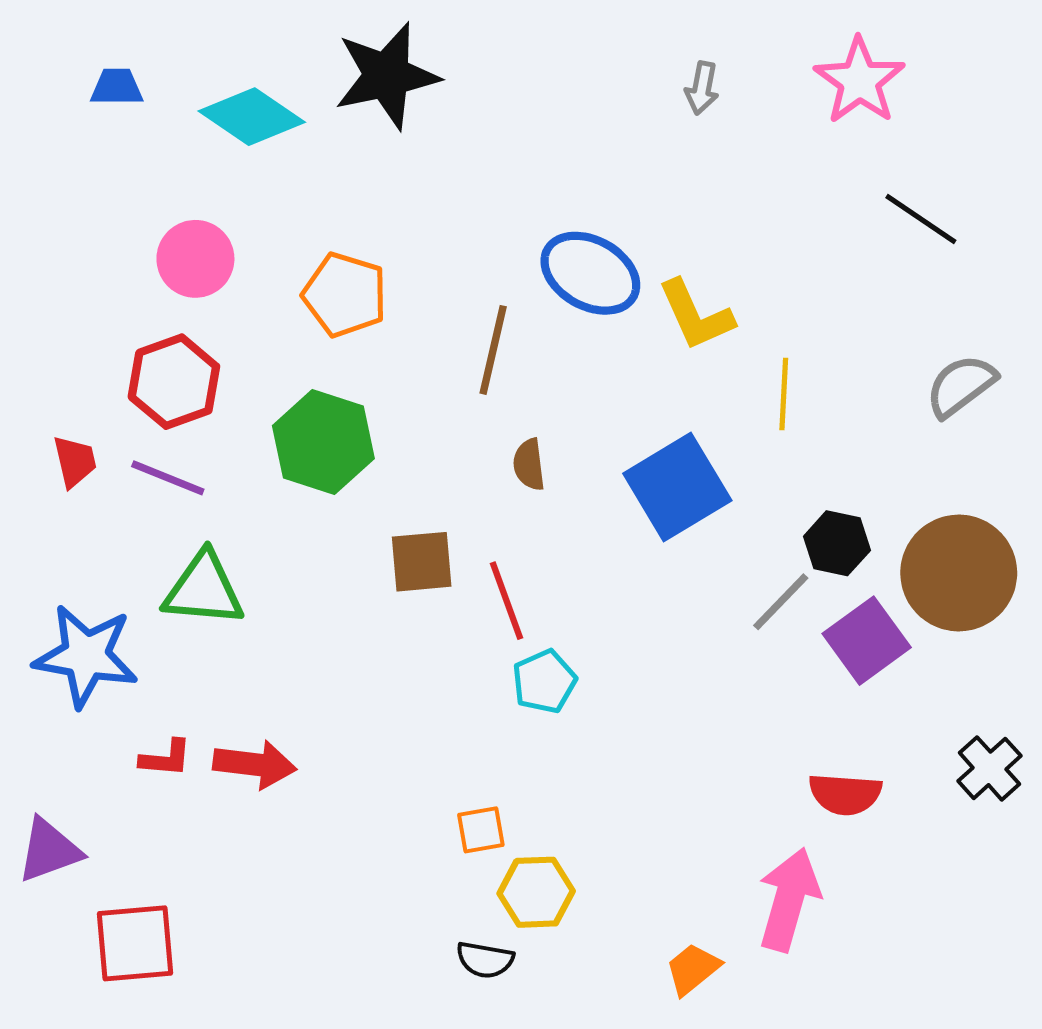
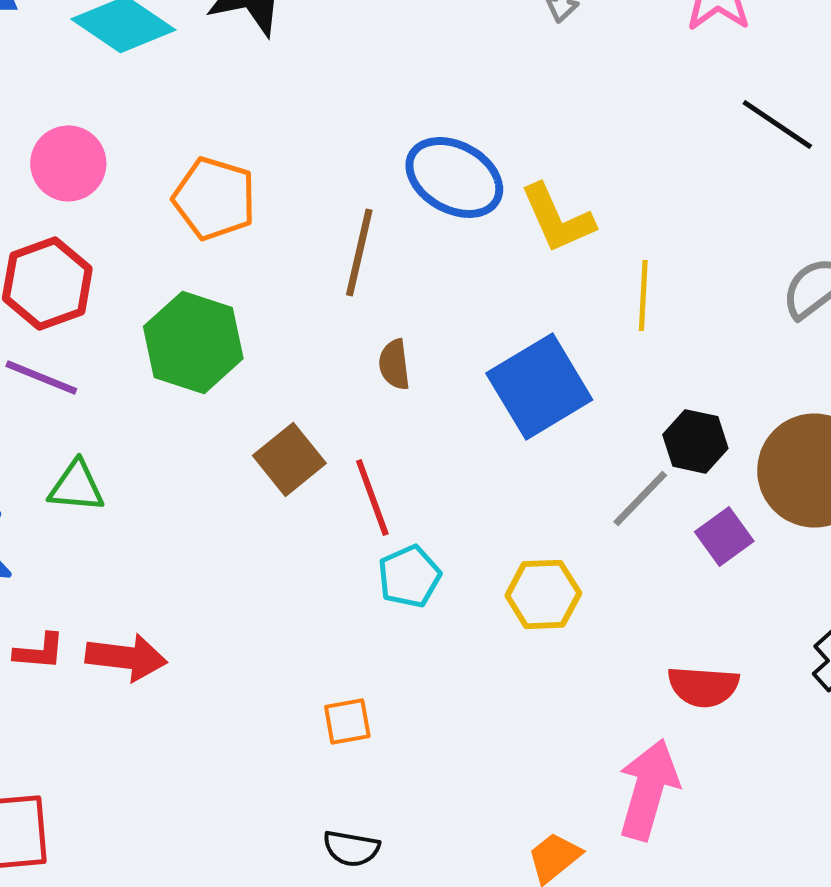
brown square: (422, 562) -> (289, 459), turned -34
green triangle: (204, 589) -> (76, 486), size x0.7
purple square: (867, 641) -> (724, 536), size x0.7
yellow hexagon: (536, 892) -> (543, 594), moved

